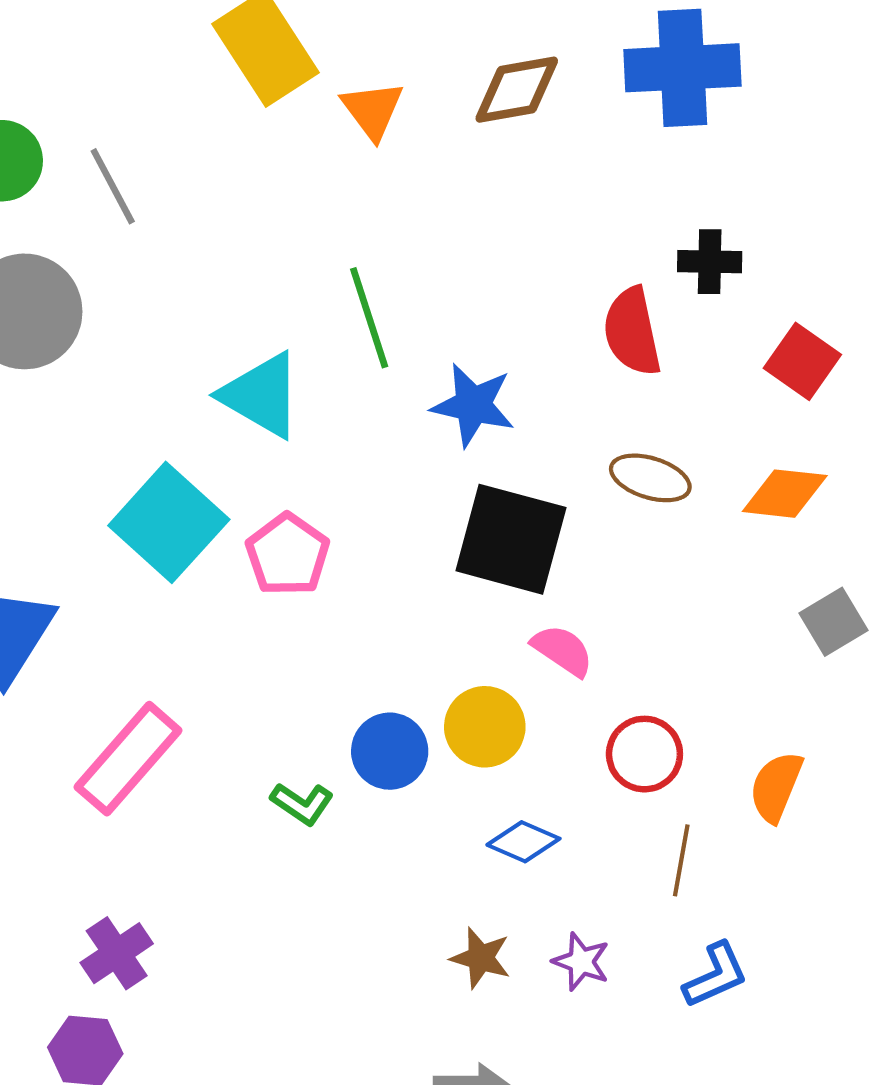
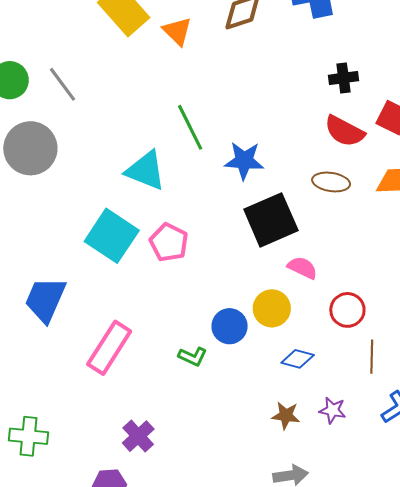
red semicircle: (632, 332) -> (344, 131), moved, turned -42
black square: (511, 539) -> (271, 220), turned -30
purple cross: (117, 953) -> (138, 436), moved

